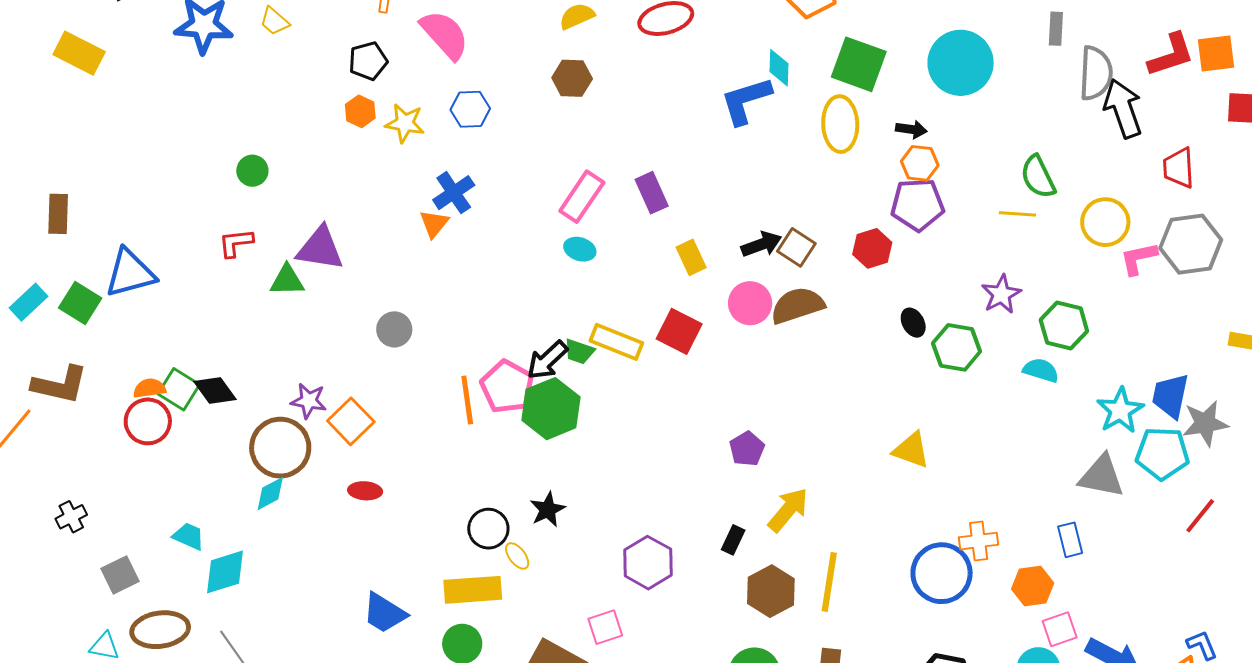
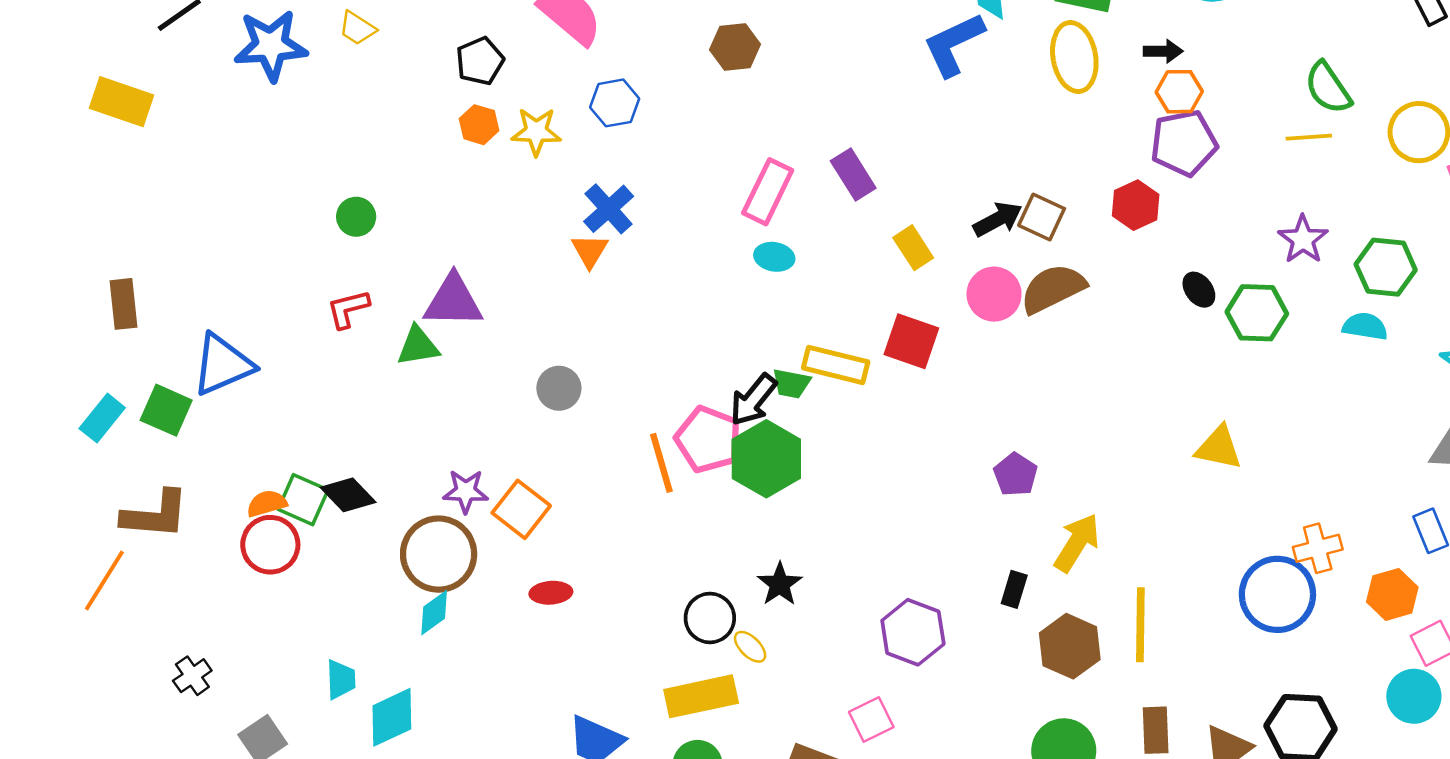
cyan trapezoid: (189, 536) -> (341, 679), turned 72

